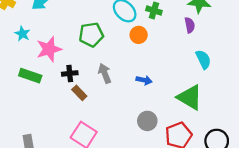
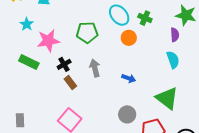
cyan semicircle: (203, 59) -> (173, 60), moved
black cross: (70, 73) -> (64, 64), turned -32

